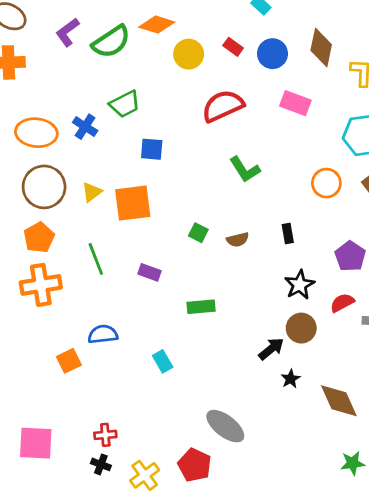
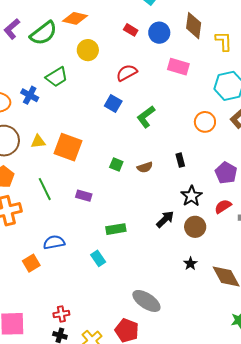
yellow circle: (189, 54) -> (88, 50), moved
red semicircle: (223, 106) -> (127, 73), size x0.7
blue square: (152, 149) -> (113, 104), moved, turned 30
green L-shape: (245, 169) -> (146, 117), turned 90
yellow triangle: (92, 192) -> (38, 142), turned 35
orange square: (133, 203) -> (68, 147), turned 32
green rectangle: (201, 307) -> (116, 229), moved
black arrow: (271, 349) -> (165, 219), moved

